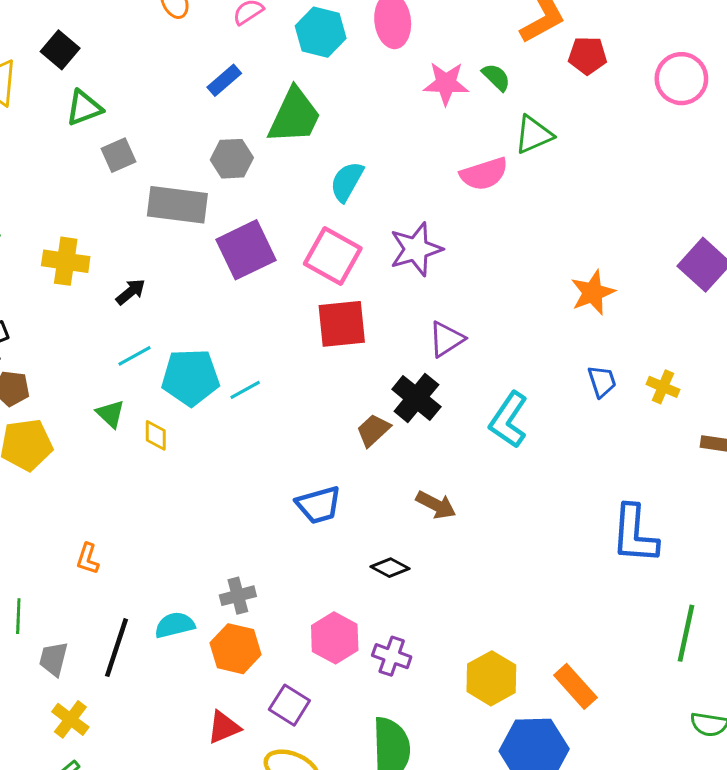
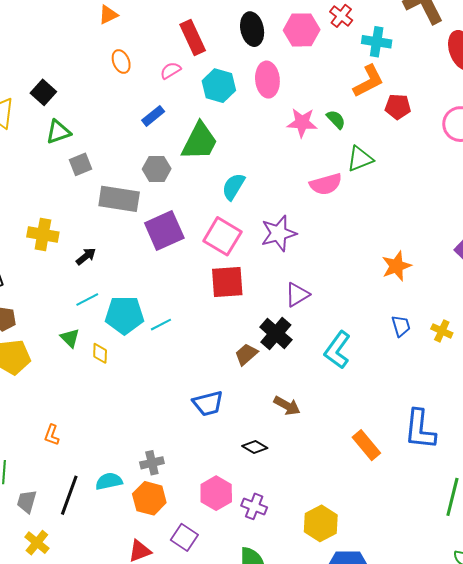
orange rectangle: (575, 686) -> (366, 445), moved

